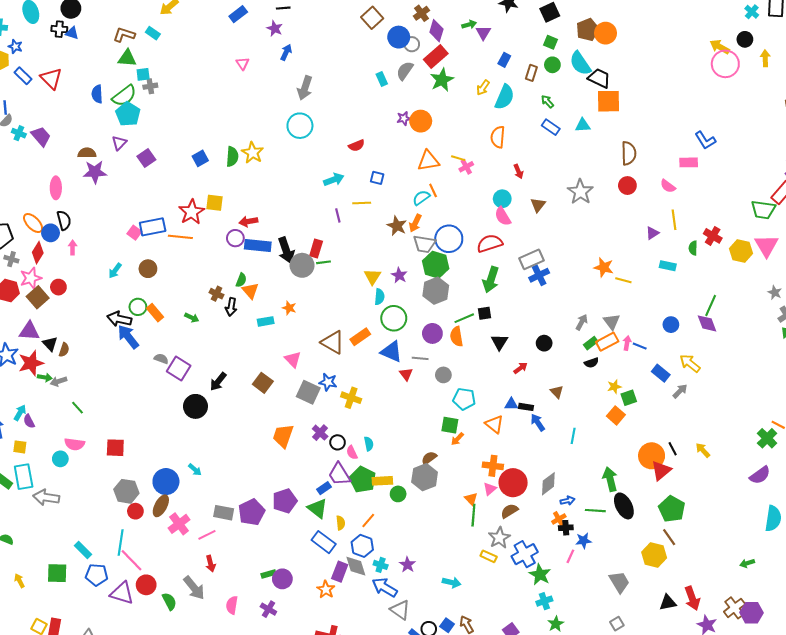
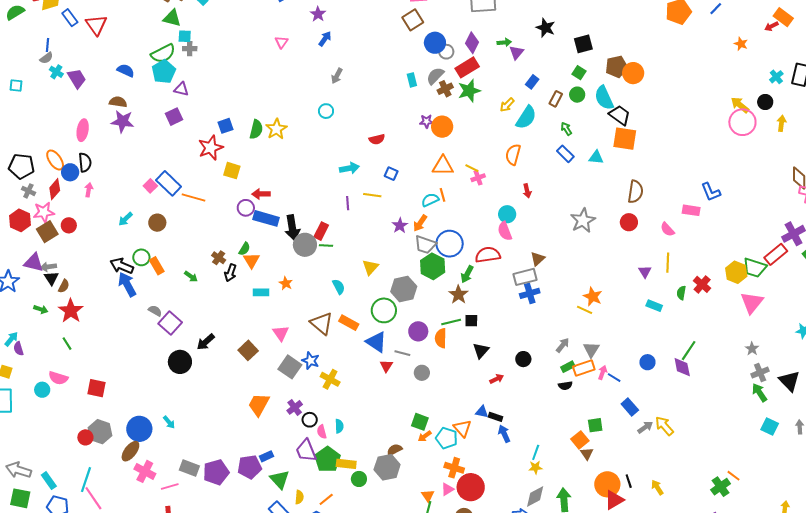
brown cross: (421, 13) -> (445, 89), moved
gray arrow: (305, 88) -> (337, 76), size x0.7
blue semicircle: (97, 94) -> (126, 70), moved, turned 108
cyan circle: (300, 126) -> (326, 111), size x0.6
purple triangle: (119, 143) -> (181, 89), moved, turned 49
brown triangle: (538, 205) -> (538, 259), moved
red star: (192, 212) -> (211, 148), moved
brown star: (397, 226) -> (458, 295), moved
blue rectangle: (153, 227) -> (169, 183), turned 45
purple triangle: (652, 233) -> (645, 272), turned -40
yellow hexagon: (741, 251) -> (736, 272), moved
purple star: (399, 275) -> (400, 225), moved
green arrow: (491, 280) -> (467, 274), moved, size x0.7
yellow line: (623, 280) -> (585, 310), moved
gray hexagon: (436, 291) -> (404, 289), moved
cyan semicircle: (379, 297) -> (339, 287), moved, turned -42
orange rectangle: (360, 337) -> (349, 323), turned 54
red star: (31, 363) -> (71, 311), moved, turned -30
yellow arrow: (690, 363) -> (664, 426), moved
gray arrow: (59, 381) -> (48, 267), moved
yellow star: (614, 387) -> (536, 467), moved
brown triangle: (557, 392) -> (587, 454), moved
cyan pentagon: (464, 399) -> (447, 438), moved
gray diamond: (548, 484) -> (535, 496), moved
blue rectangle: (324, 488) -> (267, 456), moved
gray arrow: (46, 497) -> (19, 470), moved
red circle: (135, 511) -> (85, 437), moved
pink cross: (179, 524) -> (145, 471), turned -35

